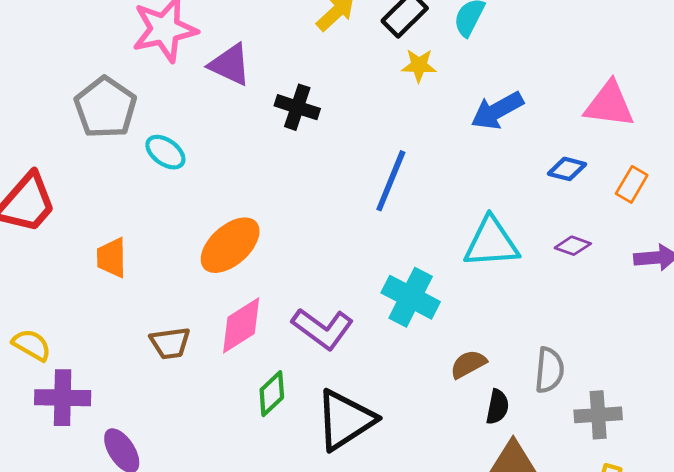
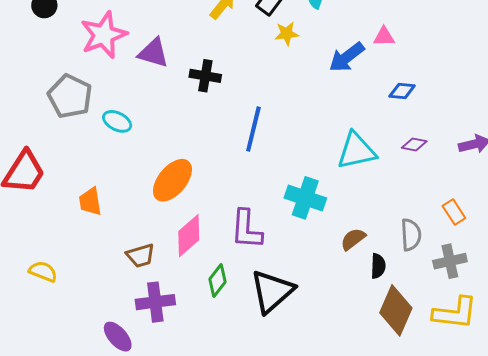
pink triangle: (609, 104) -> (384, 37), moved, size x0.6
blue line: (391, 181) -> (253, 129), moved
orange rectangle: (632, 184) -> (454, 212), moved, turned -55
purple L-shape: (323, 329) -> (247, 229), turned 66
purple cross: (63, 398) -> (155, 302), moved

